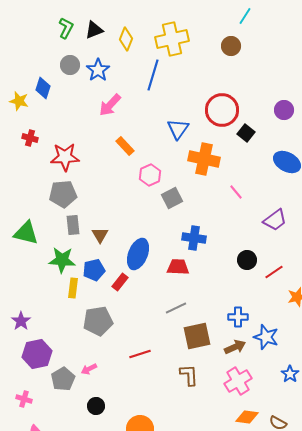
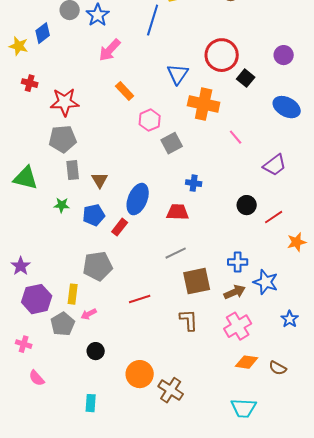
blue diamond: (43, 88) -> (43, 33), turned 35
blue cross: (194, 238) -> (194, 183), size x0.7
green star: (62, 260) -> (62, 205), size x0.6
yellow rectangle: (73, 288) -> (73, 294), moved

